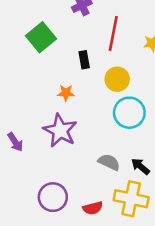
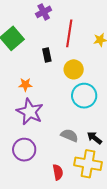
orange star: (66, 93) -> (25, 85), moved
purple circle: (53, 197) -> (24, 150), moved
red semicircle: (93, 208) -> (58, 172), turned -84

